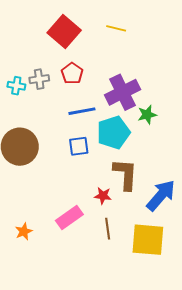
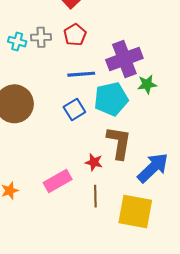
blue square: (79, 146) -> (74, 109), turned -30

